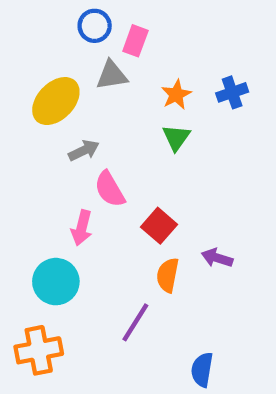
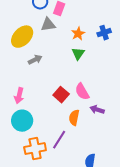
pink semicircle: (110, 189) -> (82, 92), moved
red square: (159, 226) -> (61, 95), moved
pink arrow: (82, 228) -> (19, 96), moved
orange cross: (39, 350) -> (35, 149), moved

